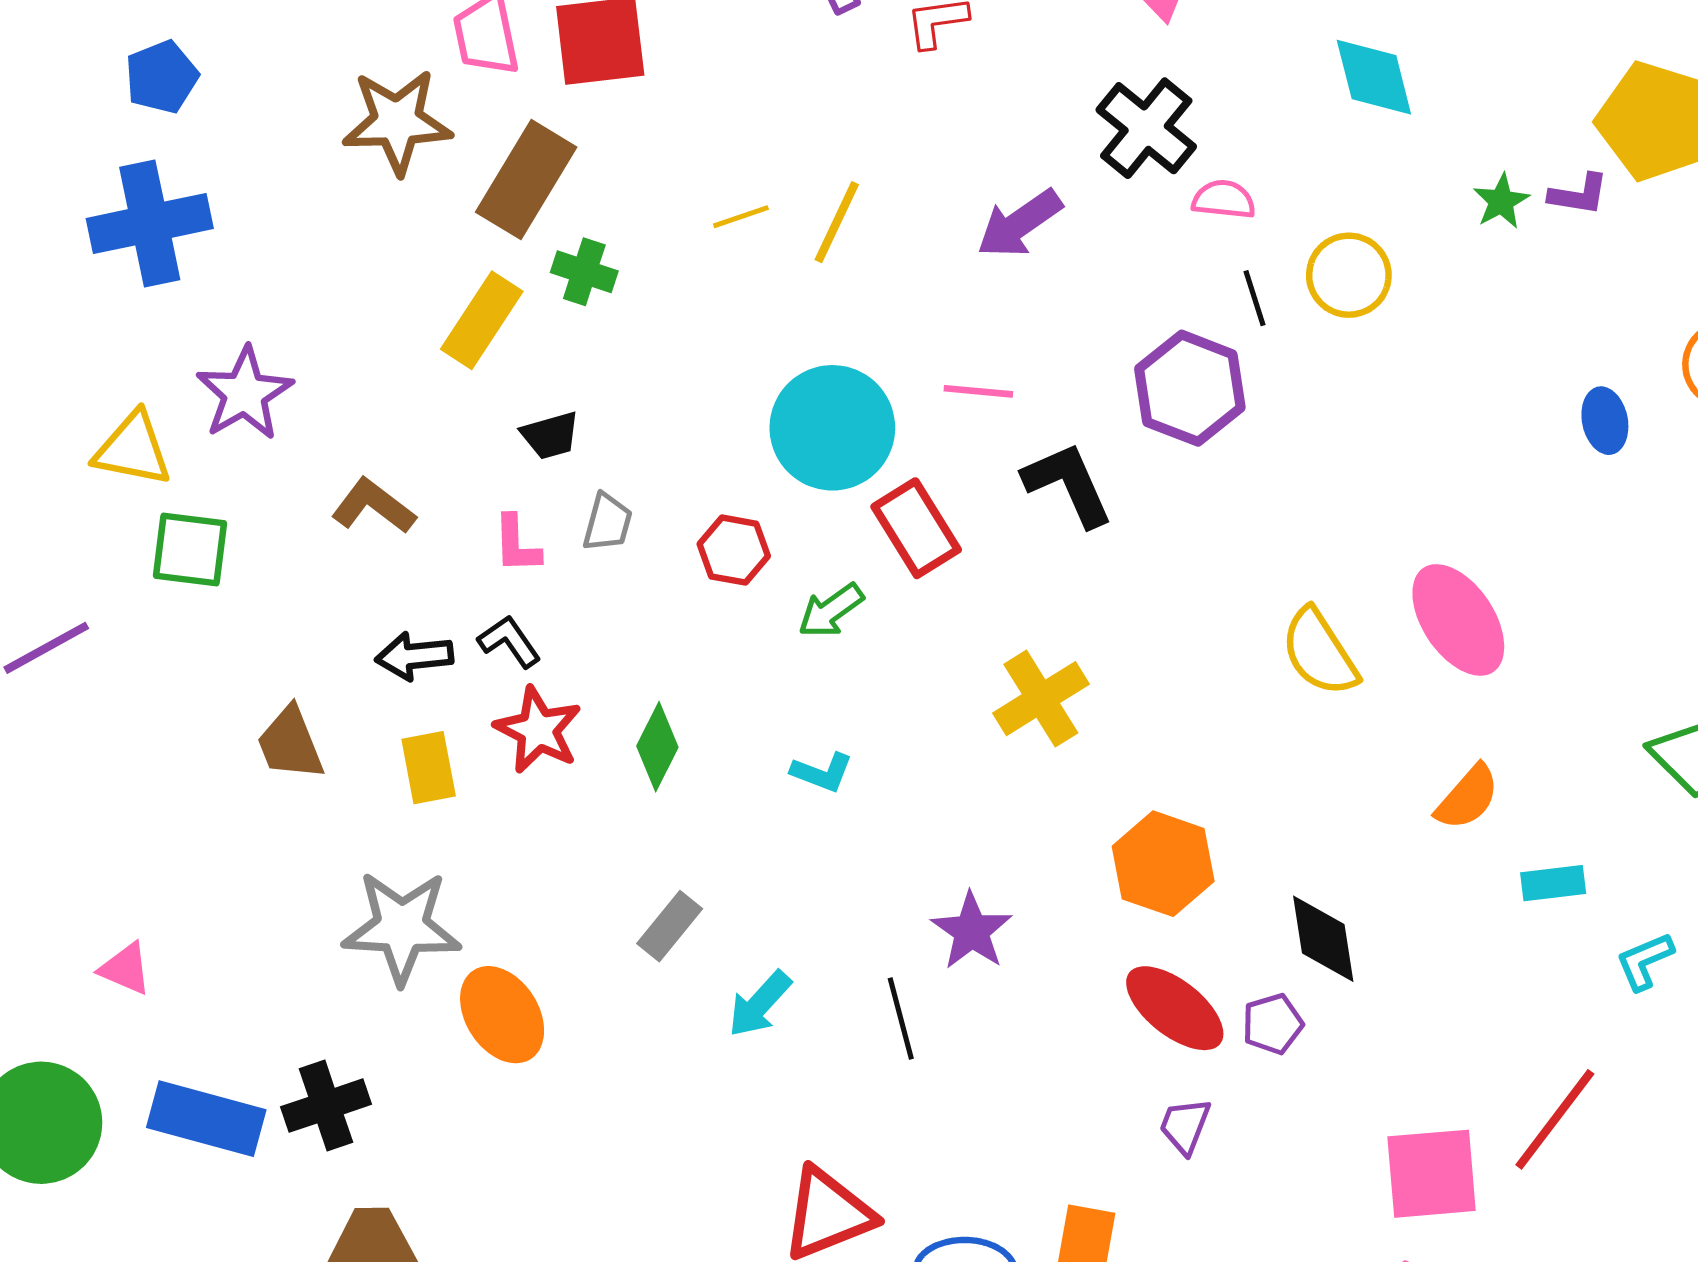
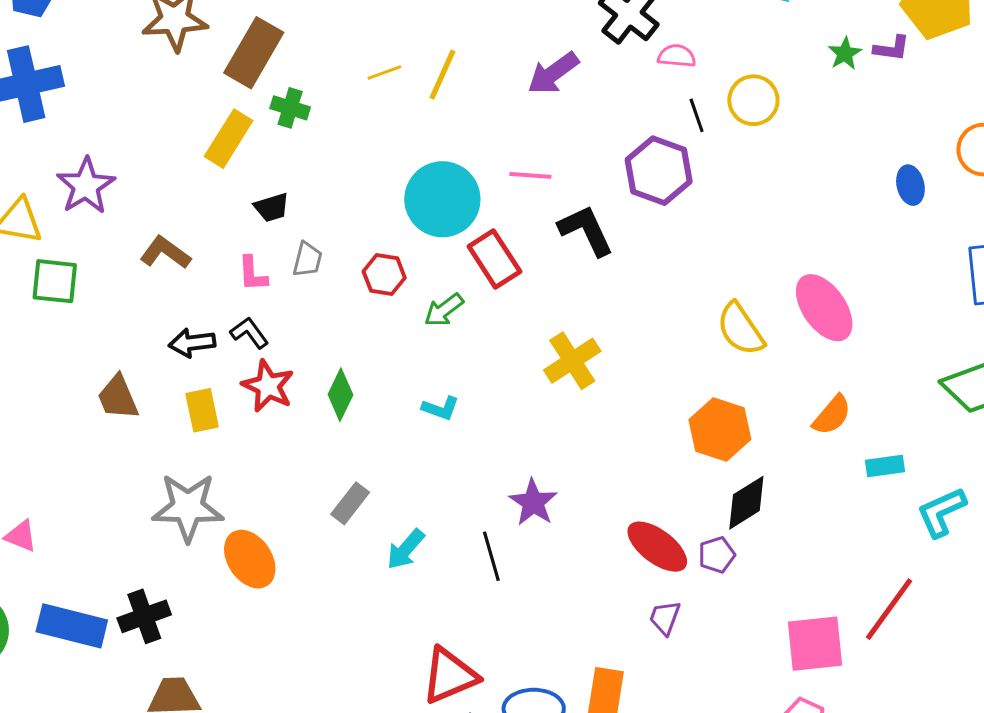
orange hexagon: (1163, 864) -> (720, 429), moved
black diamond: (1323, 939) -> (746, 503), turned 68
cyan L-shape: (1645, 961) -> (941, 512), size x1.4

